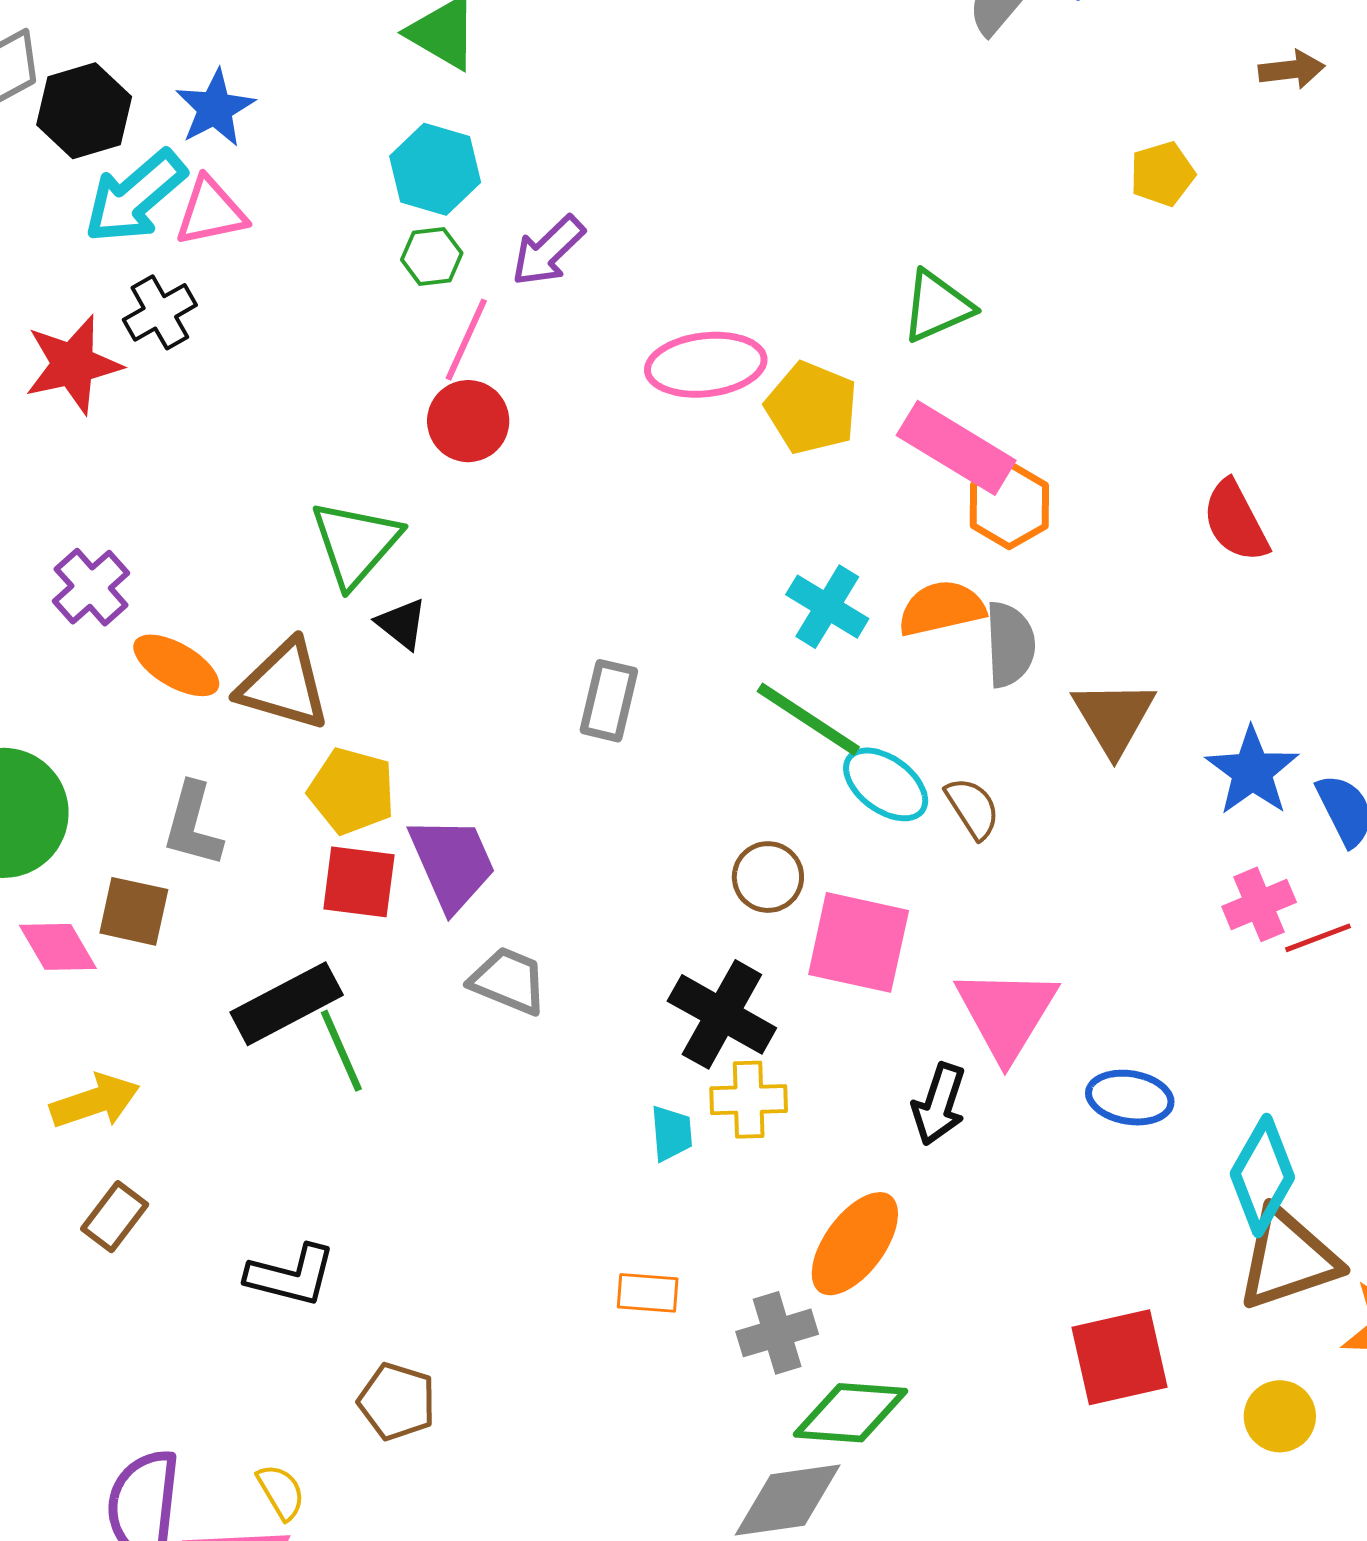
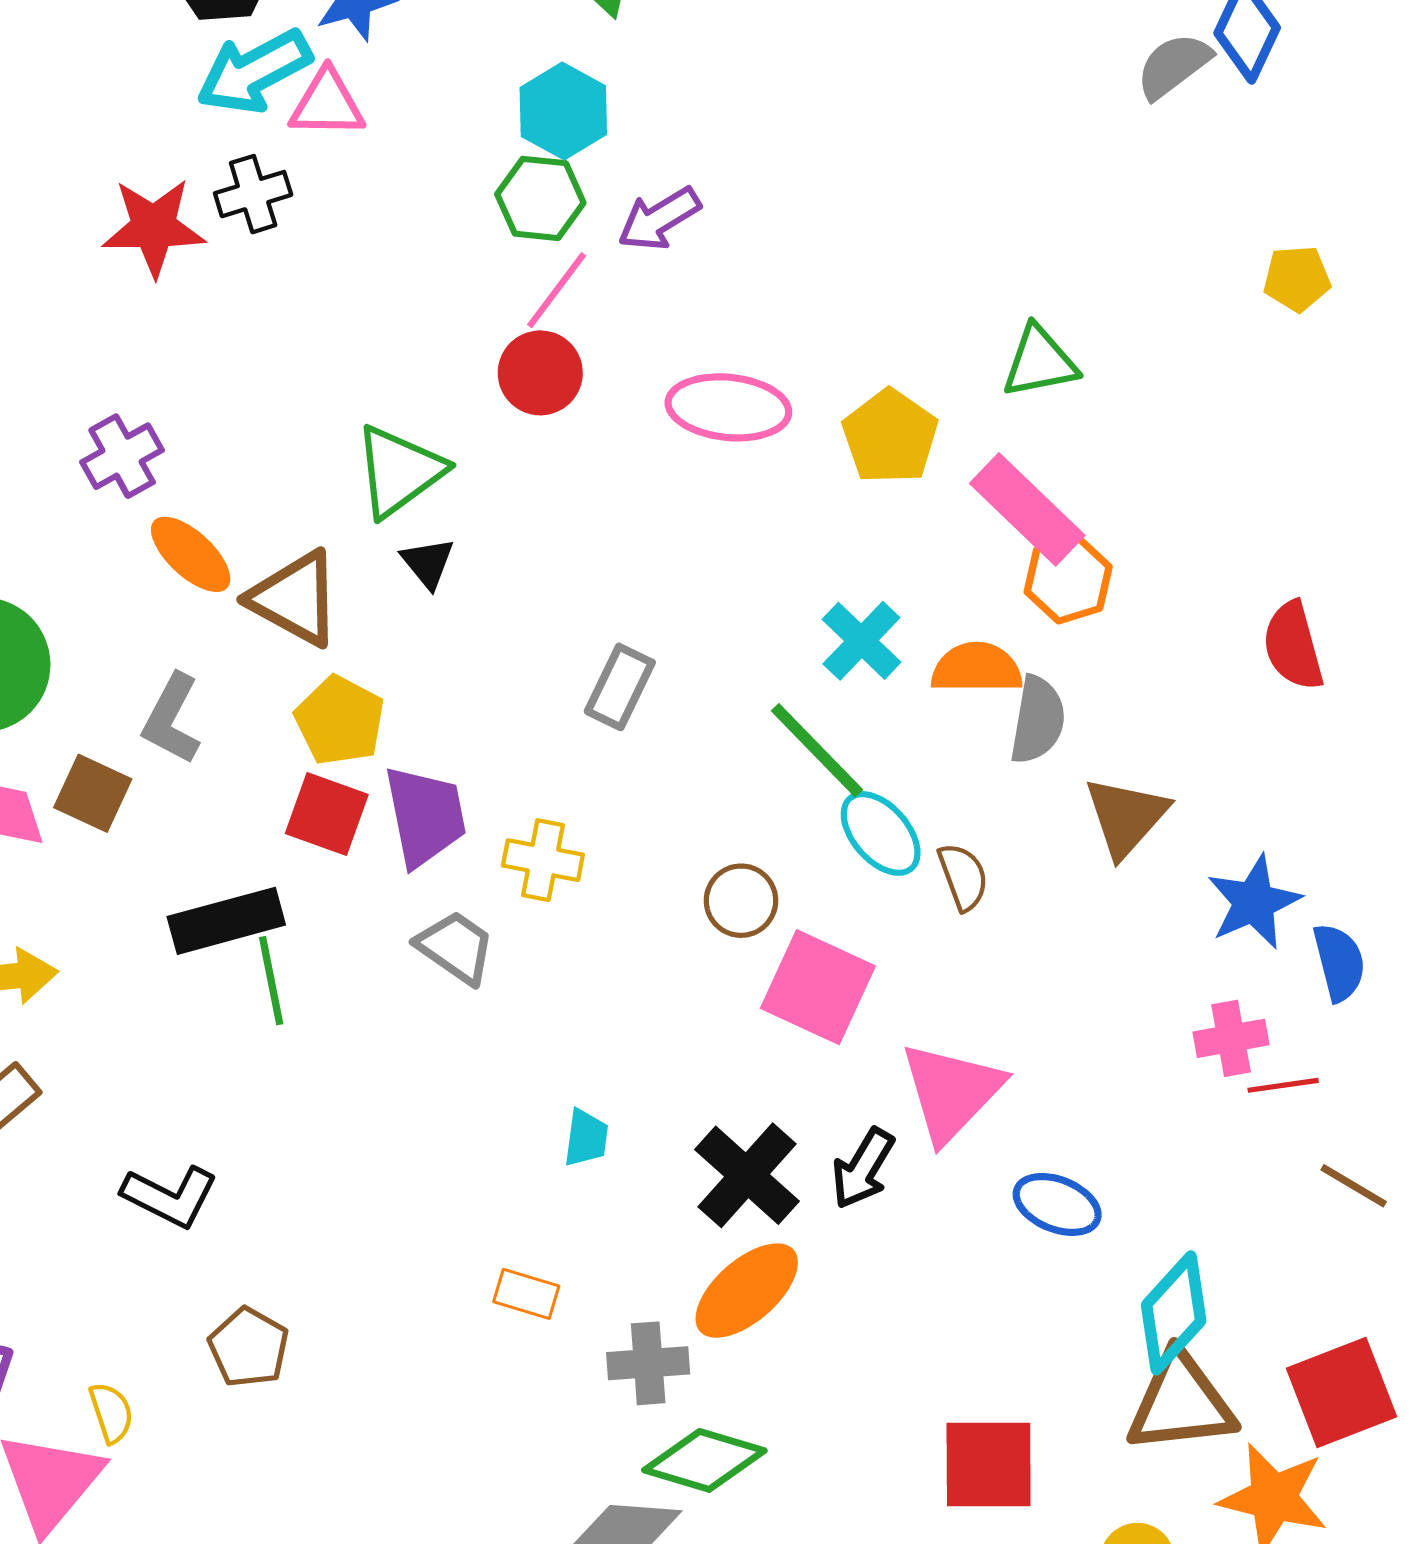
green hexagon: (432, 256) -> (540, 198), size x1.4
pink ellipse: (706, 365) -> (728, 407), moved
black cross: (722, 1014) -> (747, 1175), moved
yellow cross: (749, 1100) -> (543, 860), moved

